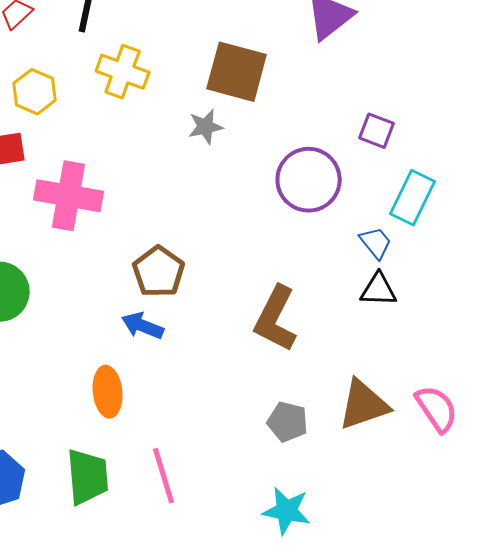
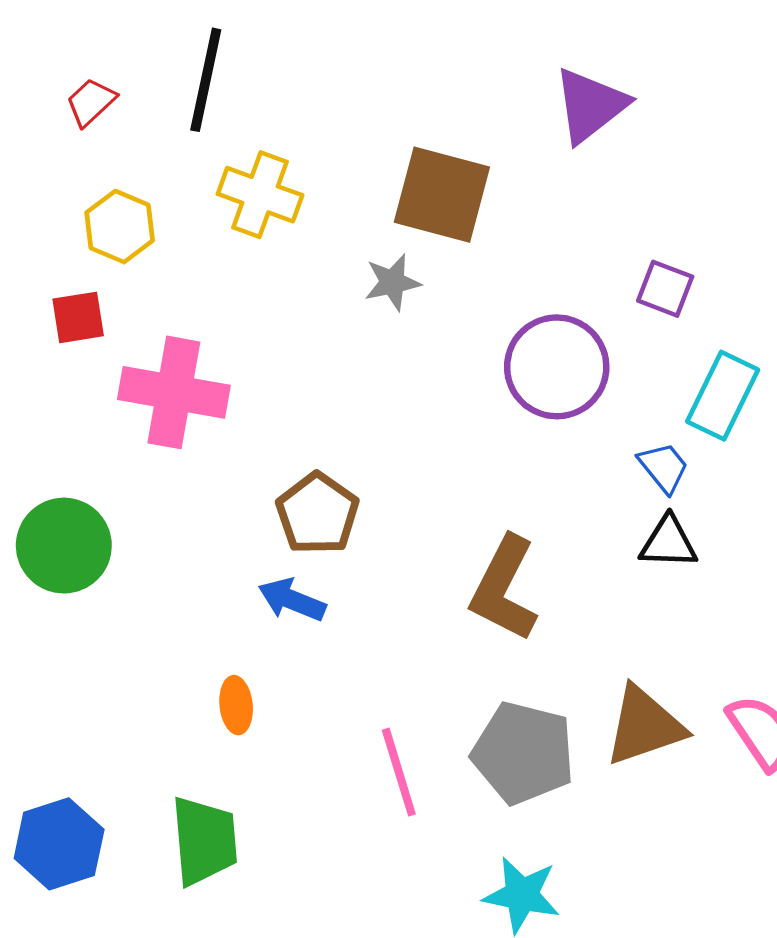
orange ellipse: (108, 392) -> (236, 705), size x0.7
gray pentagon: (288, 422) -> (523, 753), size x1.6
pink line: (164, 476) -> (399, 772), moved

